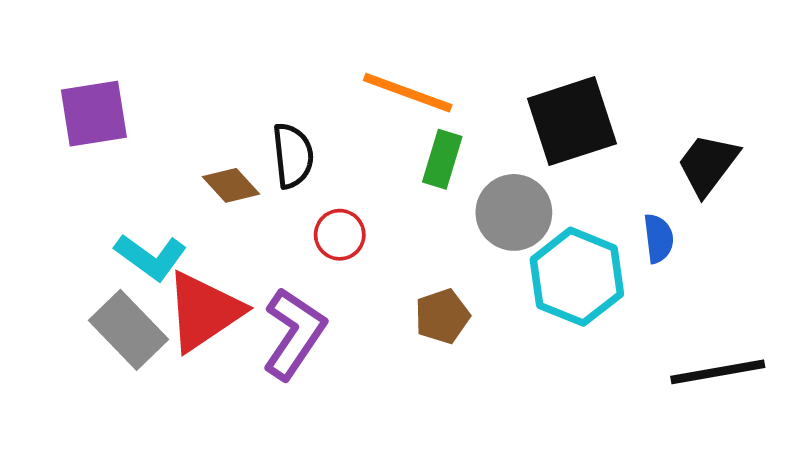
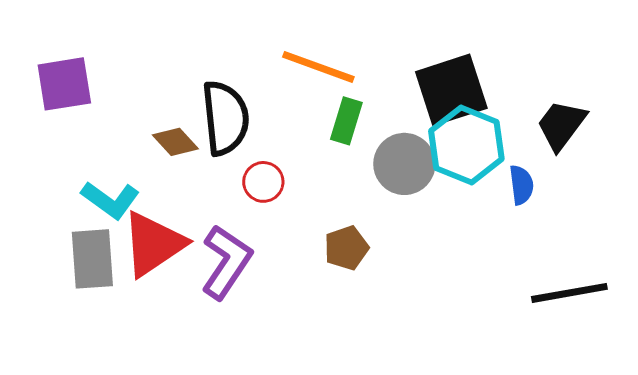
black semicircle: (293, 156) -> (225, 118), size x1.4
cyan hexagon: (577, 277) -> (466, 145), moved
gray rectangle: (128, 330) -> (92, 259), turned 40

